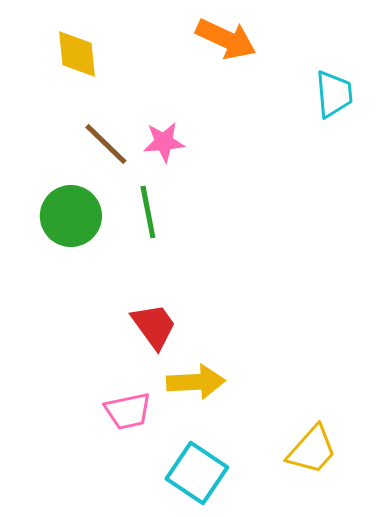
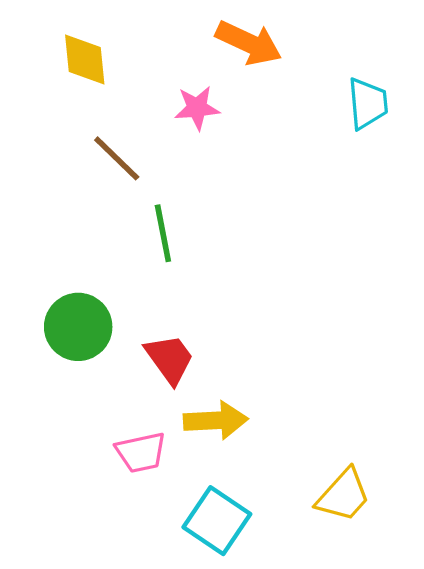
pink star: (164, 142) -> (197, 108), moved
green circle: (71, 216) -> (78, 327), moved

